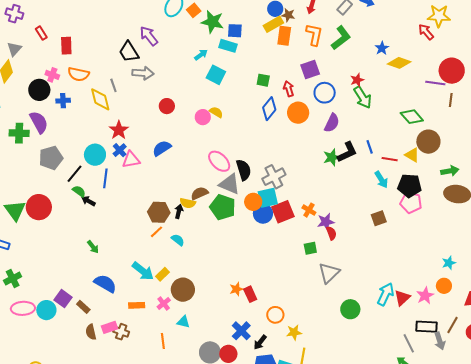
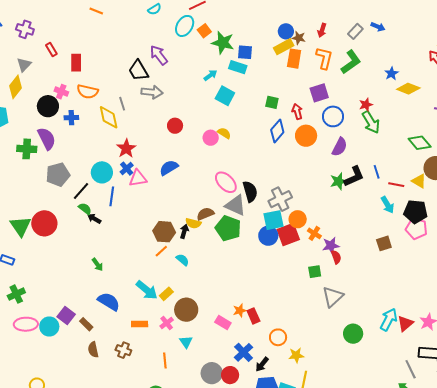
orange circle: (253, 202) -> (298, 219), moved
cyan triangle: (183, 322) -> (186, 342), turned 40
pink rectangle: (109, 327) -> (223, 323), moved, turned 49

